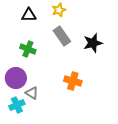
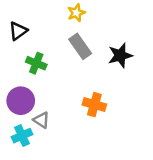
black triangle: (29, 15) -> (18, 31), moved, turned -35

